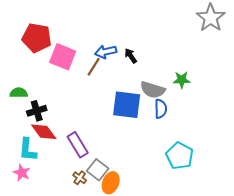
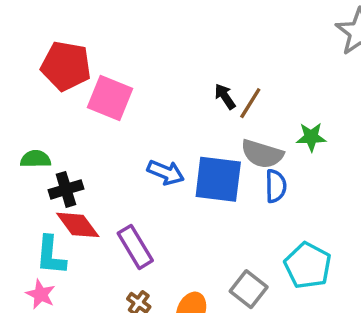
blue arrow: (106, 52) -> (166, 172), moved, turned -145
brown line: (94, 67) -> (250, 103), moved
gray square: (98, 170) -> (249, 289), moved

